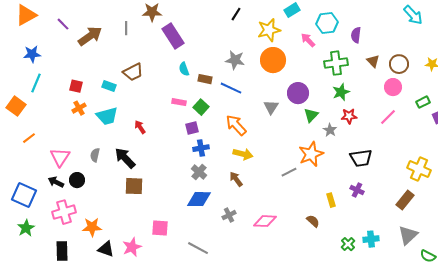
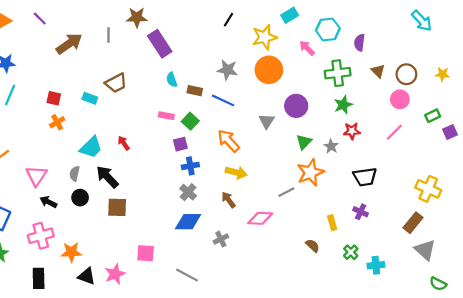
purple line: (63, 24) -> (40, 19), moved
green triangle: (311, 115) -> (304, 142), moved
cyan trapezoid: (107, 116) -> (91, 147), moved, turned -30
black circle: (77, 180) -> (80, 198), moved
black arrow: (56, 182) -> (48, 202), moved
pink diamond: (265, 221) -> (260, 218), moved
gray triangle: (408, 235) -> (425, 250), moved, turned -35
green cross: (348, 244) -> (351, 252), moved

